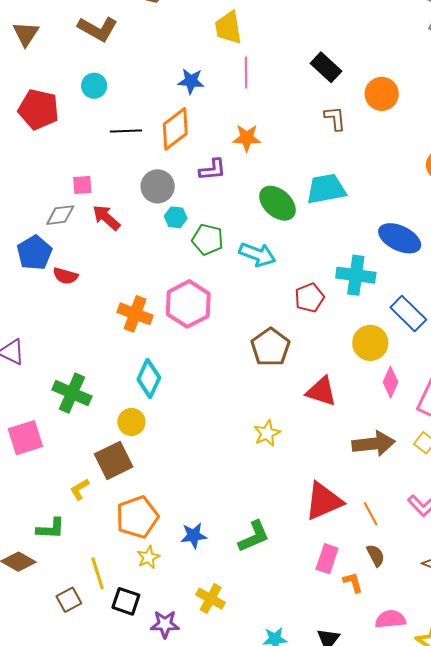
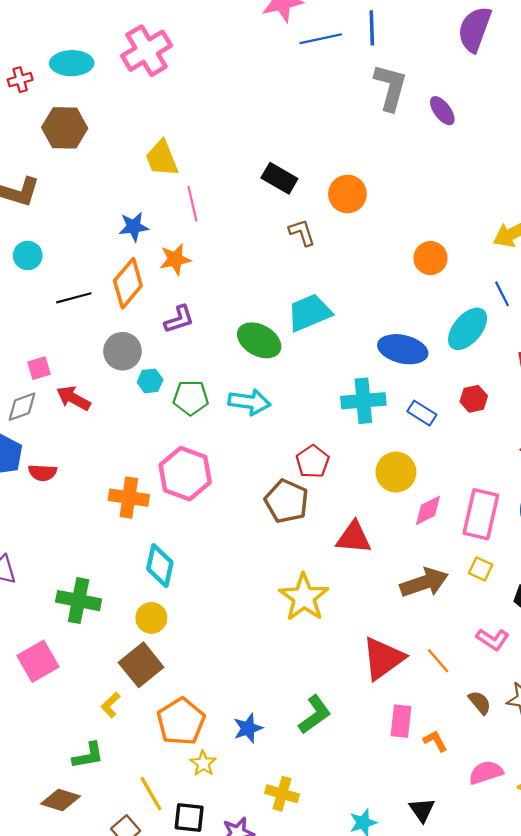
orange star: (247, 138) -> (175, 259), moved
red pentagon: (309, 298) -> (313, 462), moved
blue rectangle: (408, 313) -> (422, 413), moved, size x0.7
pink diamond: (391, 382) -> (428, 510), turned 52
yellow star: (267, 433) -> (304, 597), size x1.6
brown semicircle: (376, 555) -> (480, 703), moved

